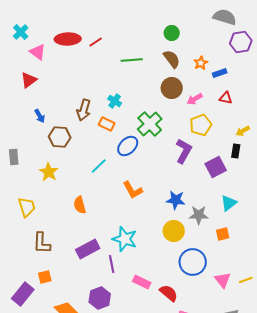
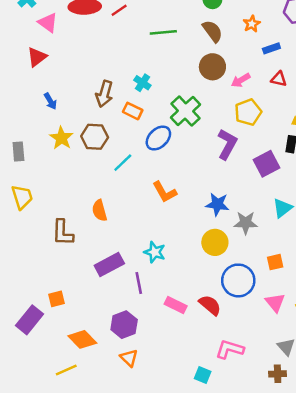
orange star: (201, 63) -> (252, 24), moved
brown hexagon: (60, 137) -> (95, 137), moved
yellow star: (49, 172) -> (61, 138), moved
yellow trapezoid: (27, 207) -> (22, 197), moved
orange square: (223, 234) -> (275, 262), moved
cyan star: (125, 239) -> (155, 252), size x0.7
brown L-shape: (42, 243) -> (63, 233), moved
red semicircle: (169, 293) -> (210, 305), moved

